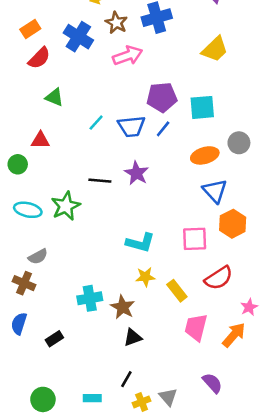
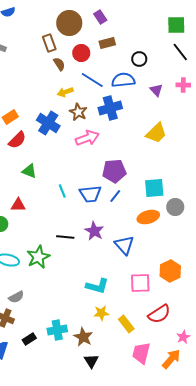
cyan square: (202, 107) -> (154, 188), moved
cyan line: (96, 123) -> (62, 191), turned -64
blue triangle: (215, 191) -> (124, 245), moved
black triangle: (133, 337) -> (91, 361), turned -42
black rectangle: (54, 339) -> (29, 339), moved

